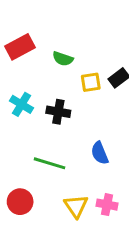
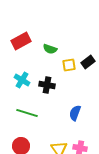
blue semicircle: (100, 153) -> (75, 113), turned 42
green line: (50, 163) -> (27, 113), moved

